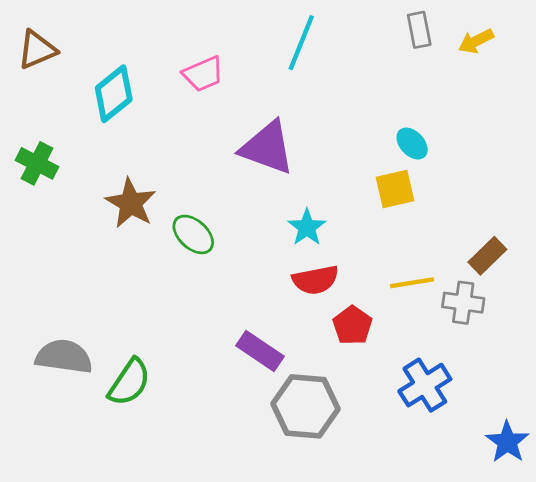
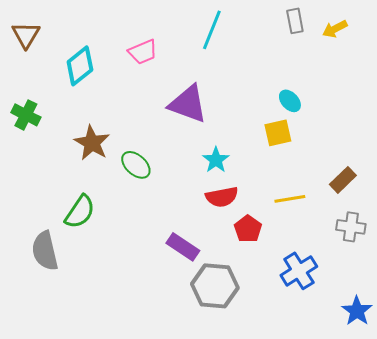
brown triangle: (37, 50) -> (26, 35), turned -36
gray cross: (463, 303) -> (351, 227), moved
gray semicircle: (64, 357) -> (45, 251), turned -111
green semicircle: (129, 382) -> (80, 212), moved

